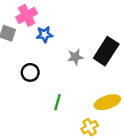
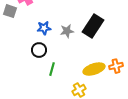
blue star: (44, 34) -> (44, 28), moved
black circle: (30, 72) -> (39, 50), moved

